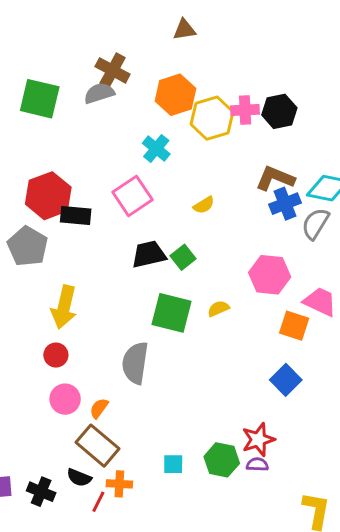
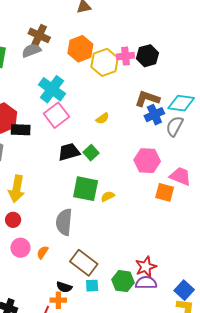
cyan cross: (156, 149) -> (52, 89), moved, size x1.5
yellow semicircle: (218, 309) -> (108, 196), moved
blue square: (286, 380) -> (184, 290), moved
brown rectangle: (97, 446) -> (84, 263), moved
purple semicircle: (257, 464) -> (146, 283), size x1.5
black semicircle: (79, 478) -> (64, 287), moved

